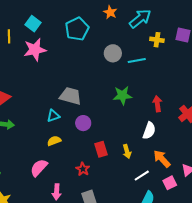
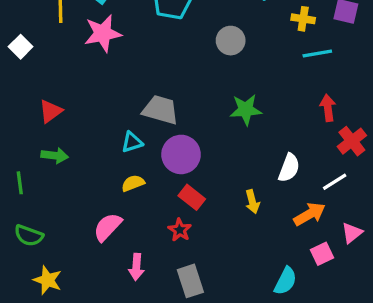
cyan line: (137, 61) -> (317, 54), moved
red arrow: (157, 104) -> (328, 108), moved
purple circle: (83, 123) -> (181, 154), size x1.5
red rectangle: (101, 149) -> (192, 197), moved, turned -35
orange arrow: (162, 159) -> (310, 214), turned 102
white line: (142, 176) -> (335, 182), moved

